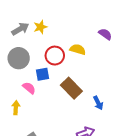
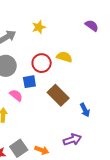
yellow star: (40, 27) -> (39, 27), moved
purple semicircle: (105, 34) -> (92, 26), moved

